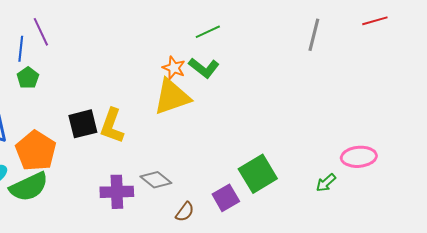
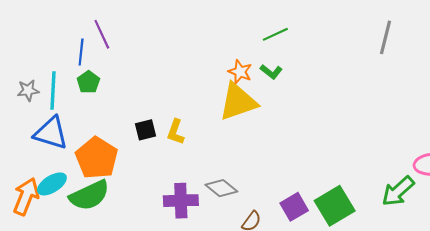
green L-shape: (204, 68) -> (271, 72), size x0.7
black square: (83, 124) -> (145, 130), size x0.7
yellow L-shape: (112, 126) -> (176, 132), size x0.7
green square: (258, 174) -> (335, 206), moved
green arrow: (326, 183) -> (398, 191), size x1.6

